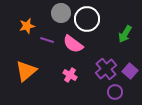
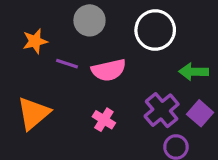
white circle: (87, 19) -> (155, 30), moved
green arrow: (125, 34) -> (194, 72), moved, turned 60
pink semicircle: (73, 44) -> (109, 70), turned -50

